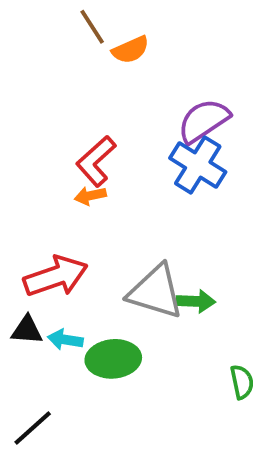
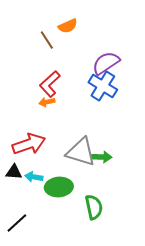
brown line: (92, 27) -> (47, 40), moved
green semicircle: (242, 382) -> (94, 207), moved, size x1.4

